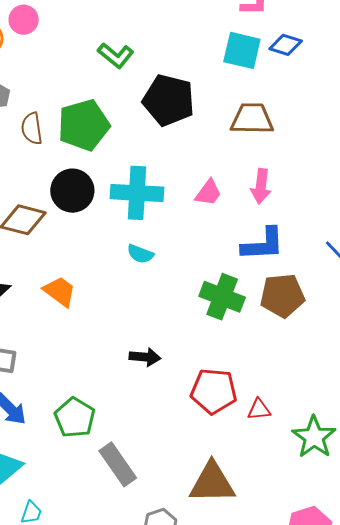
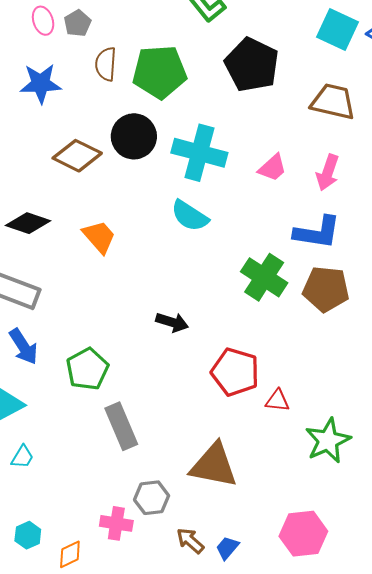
cyan semicircle: (140, 254) -> (190, 216), size x1.4

